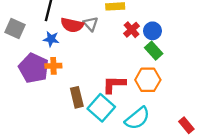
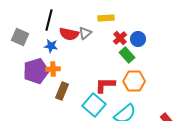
gray triangle: (91, 24) -> (85, 33), turned 32
green rectangle: (154, 51) -> (127, 55), moved
purple pentagon: (34, 68) -> (36, 71), turned 30
brown rectangle: (77, 97) -> (62, 91), moved, turned 36

